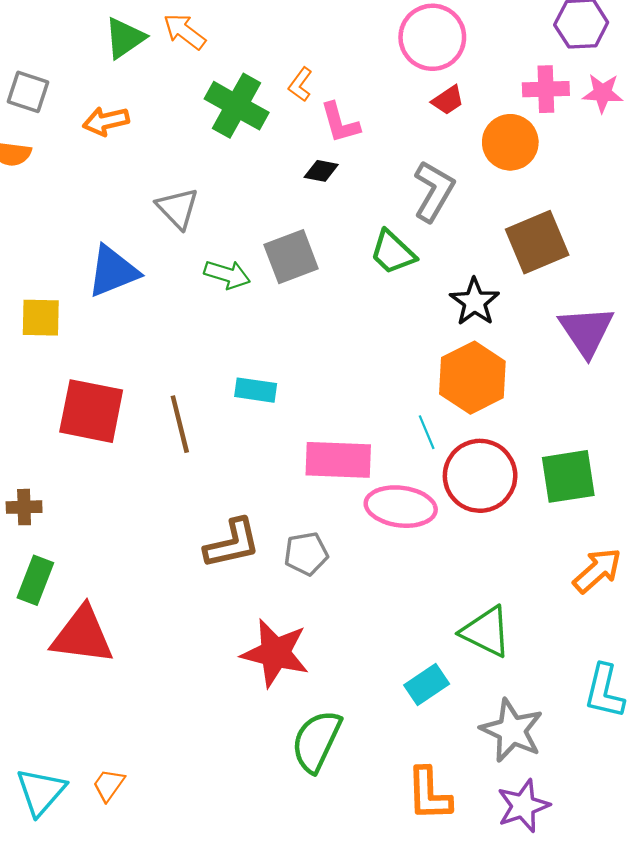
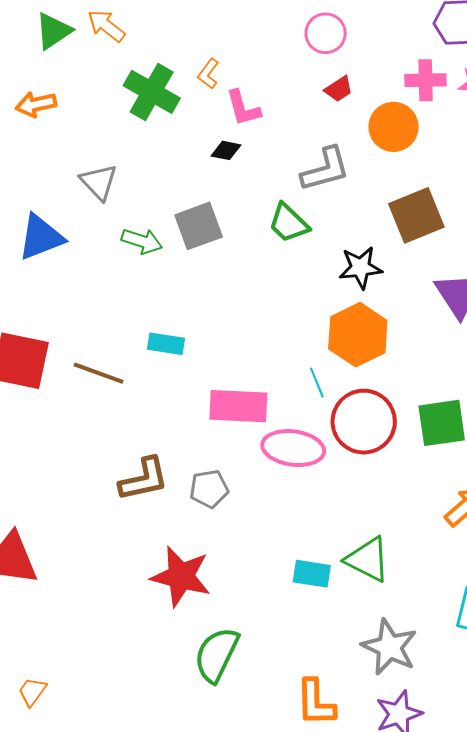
pink circle: (432, 37) -> (326, 33), size x0.7
gray L-shape: (434, 191) -> (325, 169), turned 44
black star: (475, 302) -> (360, 268), turned 30
brown line: (180, 424) -> (99, 373), turned -57
cyan rectangle: (427, 684) -> (312, 574), moved, turned 42

